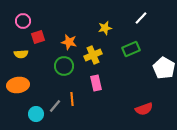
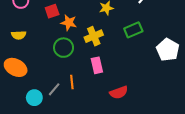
red square: (38, 37) -> (52, 11), moved
orange ellipse: (18, 85) -> (16, 67), turned 35
red semicircle: (144, 109) -> (119, 92), moved

